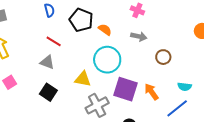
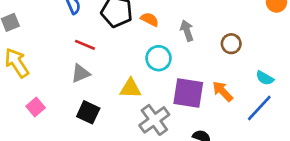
gray arrow: (139, 36) -> (187, 31), moved, turned -112
cyan circle: (107, 60) -> (159, 58), size x0.7
gray triangle: (47, 62) -> (81, 73), turned -35
cyan semicircle: (185, 87) -> (265, 78), turned 32

